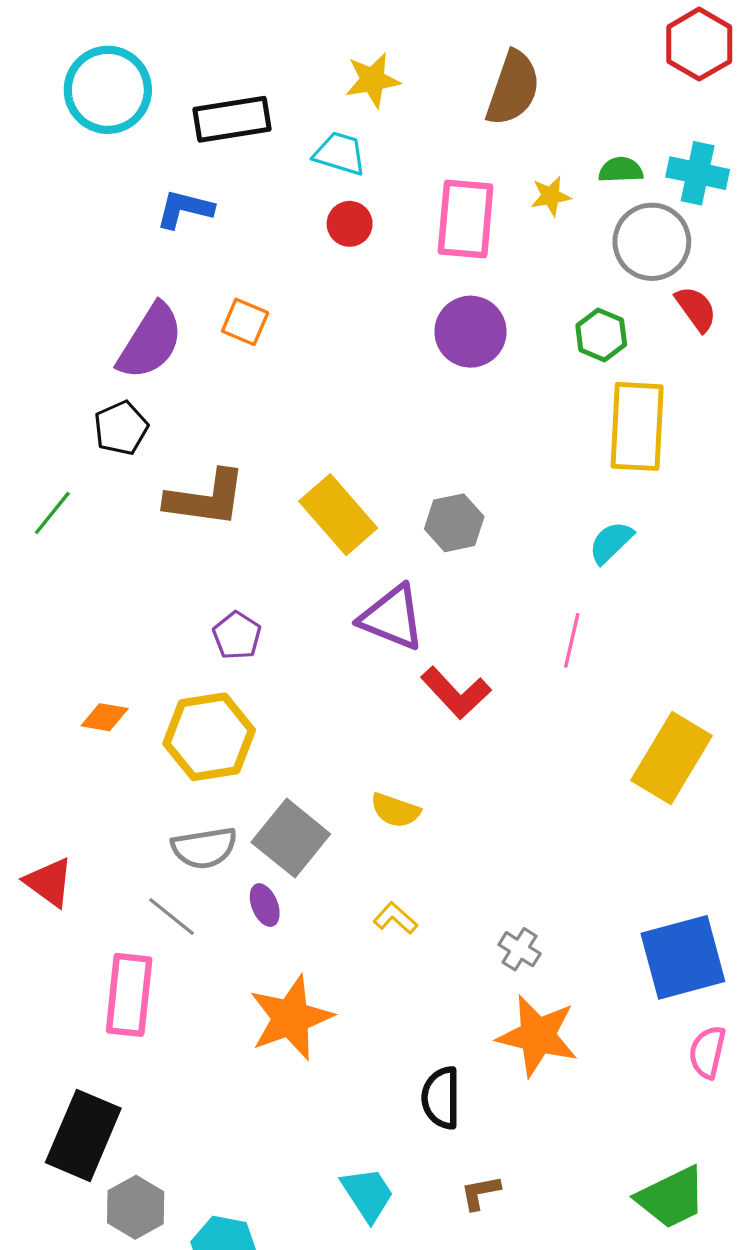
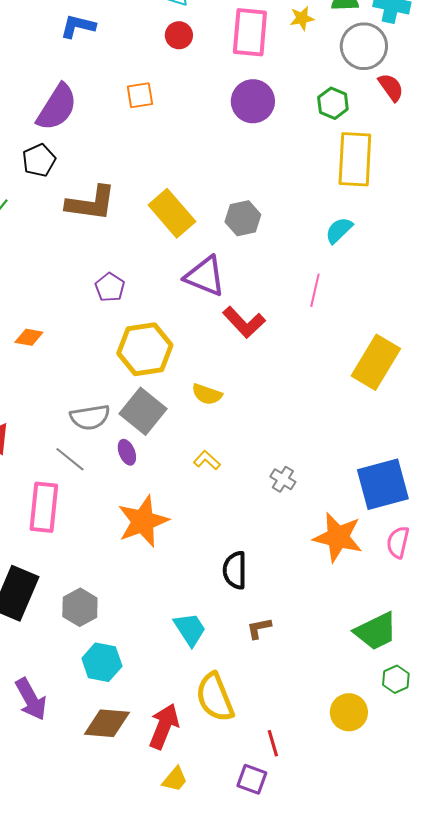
orange square: (245, 322) -> (140, 95), moved, turned -32
yellow hexagon: (209, 737) -> (145, 349), moved
orange star: (537, 1036) -> (338, 537), moved
gray hexagon: (136, 1207) -> (80, 607), moved

